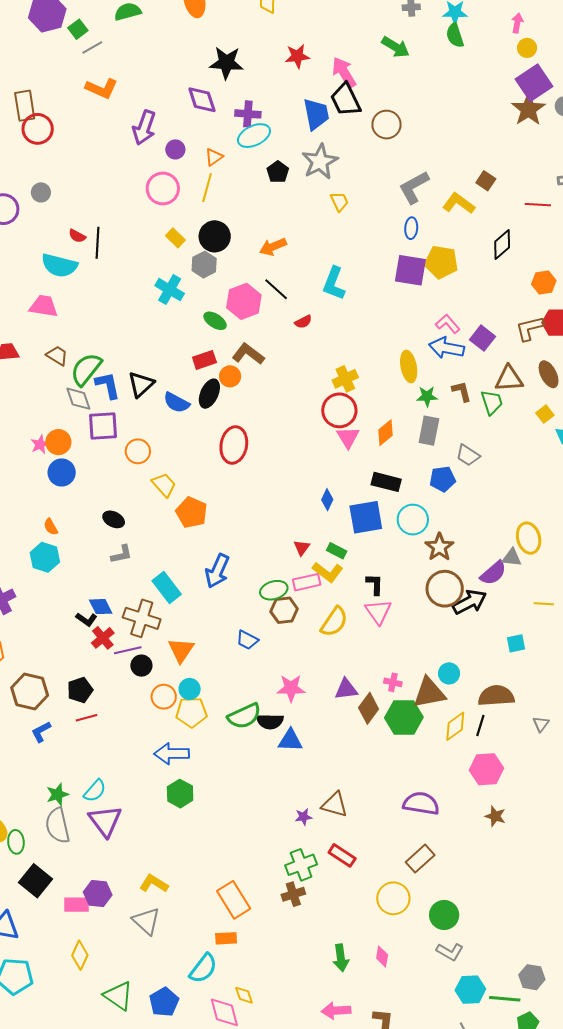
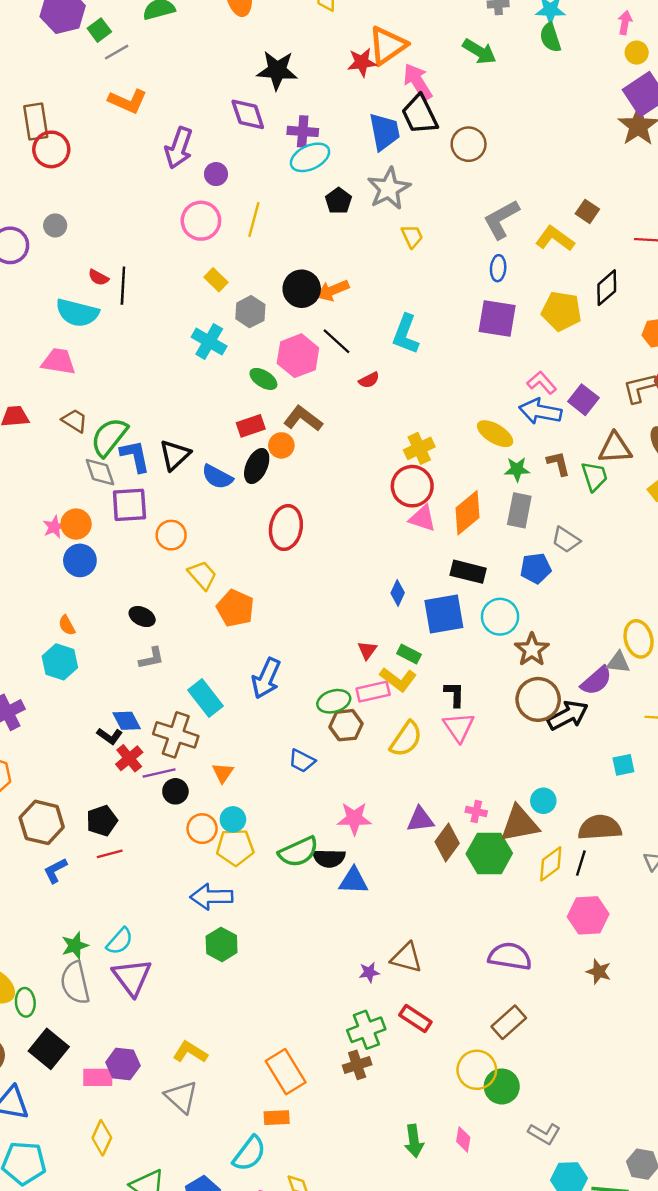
orange triangle: (214, 157) -> (387, 45), moved, size x1.8
black circle: (215, 236) -> (302, 289), moved
yellow pentagon: (441, 262) -> (561, 311), moved
yellow ellipse: (409, 367) -> (495, 434), turned -48
orange diamond: (386, 433) -> (467, 513), size x1.4
pink triangle: (348, 437) -> (422, 518), turned -40
orange triangle: (181, 650) -> (223, 773), size x0.7
green circle: (444, 915) -> (502, 1086), moved

